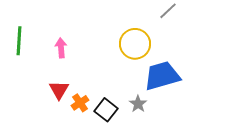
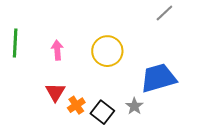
yellow circle: (135, 44) -> (107, 51), moved

